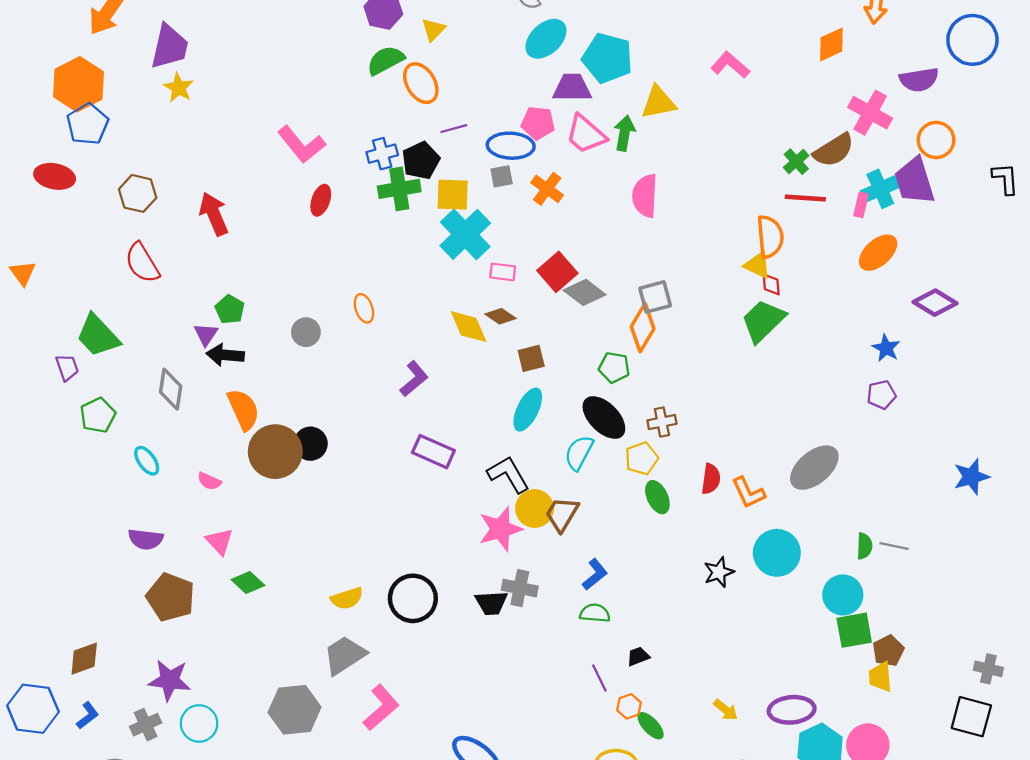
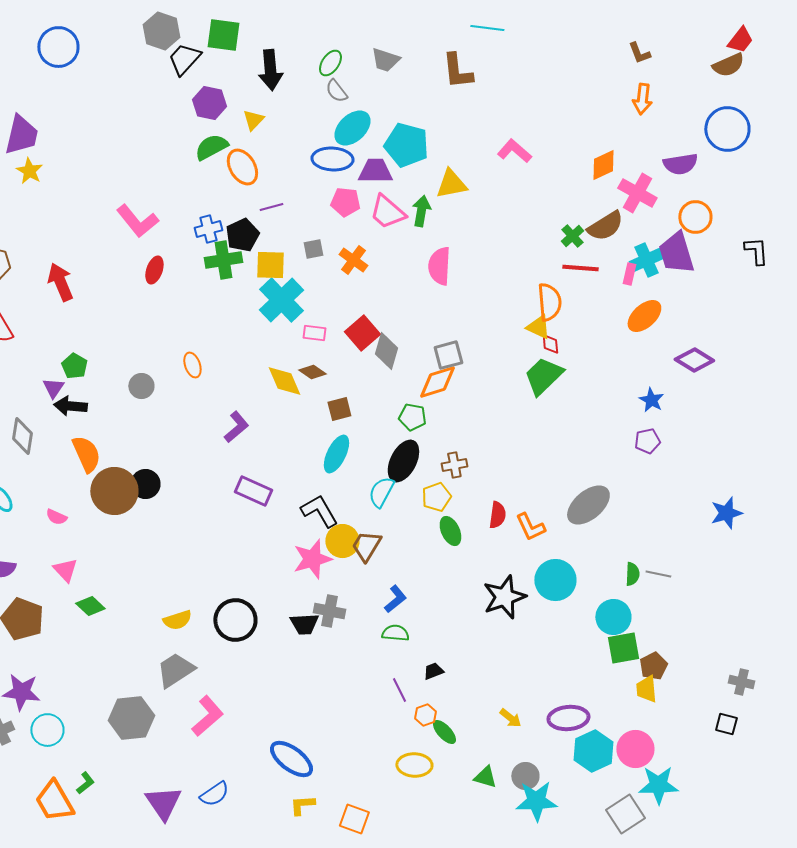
orange diamond: (831, 44) -> (603, 165), moved
blue ellipse: (511, 146) -> (332, 159), moved
gray diamond: (585, 292) -> (386, 351), turned 69
orange diamond: (643, 328) -> (437, 382), turned 42
black ellipse: (604, 418) -> (403, 461), turned 72
black star: (719, 572) -> (504, 597), size x1.6
black square: (971, 717) -> (726, 724), size x0.6

